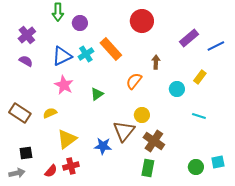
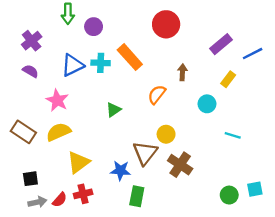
cyan cross: (86, 54) -> (101, 63), turned 35
yellow rectangle: (200, 77) -> (228, 79), moved
pink star: (64, 85) -> (57, 100), moved
yellow semicircle: (50, 113) -> (58, 132), size x1.5
green rectangle: (148, 168) -> (137, 196), moved
gray arrow: (17, 173) -> (37, 202), moved

